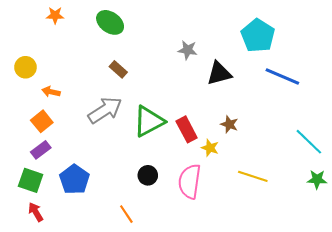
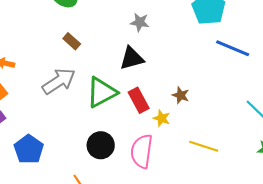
black triangle: (219, 73) -> (132, 58), moved
black circle: (148, 175) -> (101, 145), size x1.4

